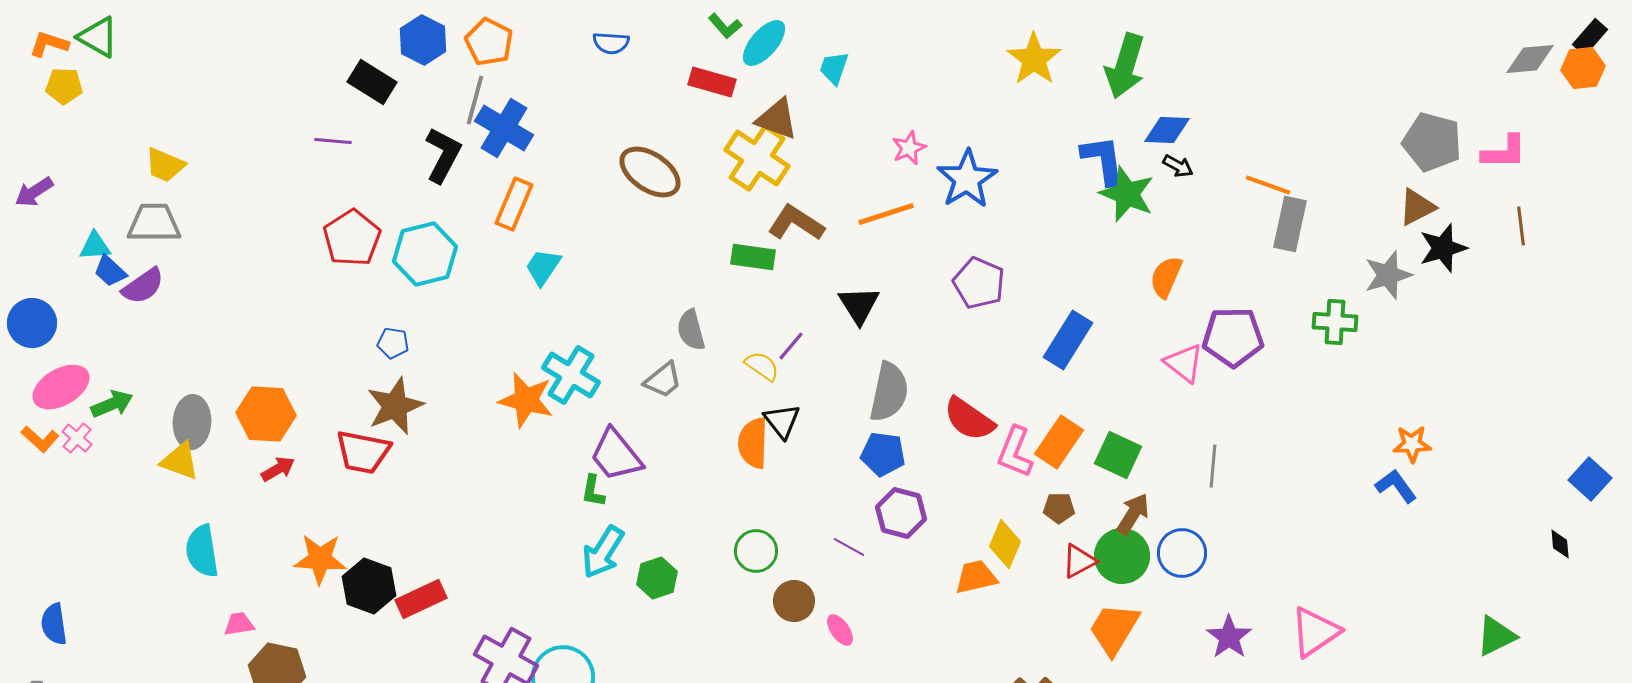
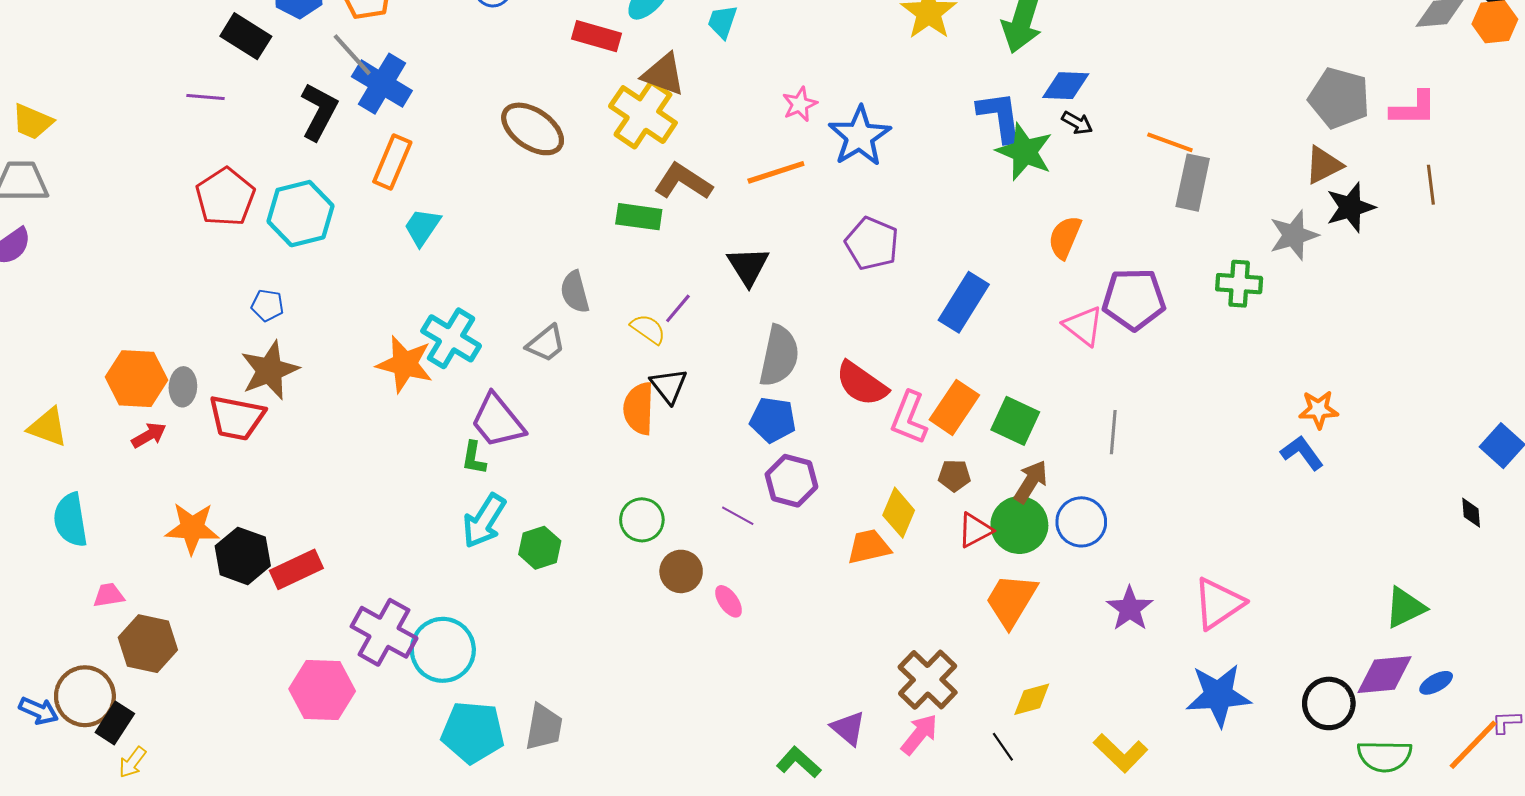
gray line: (475, 100) -> (352, 55), turned -57
gray ellipse: (192, 422) -> (183, 387), moved, size x0.7

